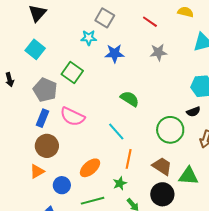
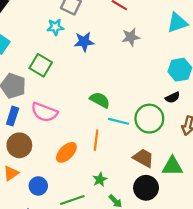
green semicircle: (130, 99) -> (100, 100), moved
cyan line: (116, 131) -> (118, 121), moved, turned -30
orange line: (129, 159) -> (96, 140), moved
orange ellipse: (90, 168) -> (66, 152), moved

